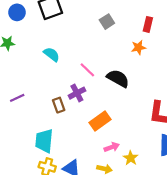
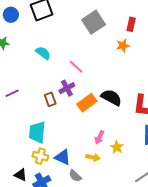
gray square: (107, 22) -> (94, 22), size x1.6
black semicircle: (118, 78) -> (111, 97), moved
orange rectangle: (100, 121) -> (87, 103), moved
pink arrow: (112, 147) -> (99, 137), turned 136

